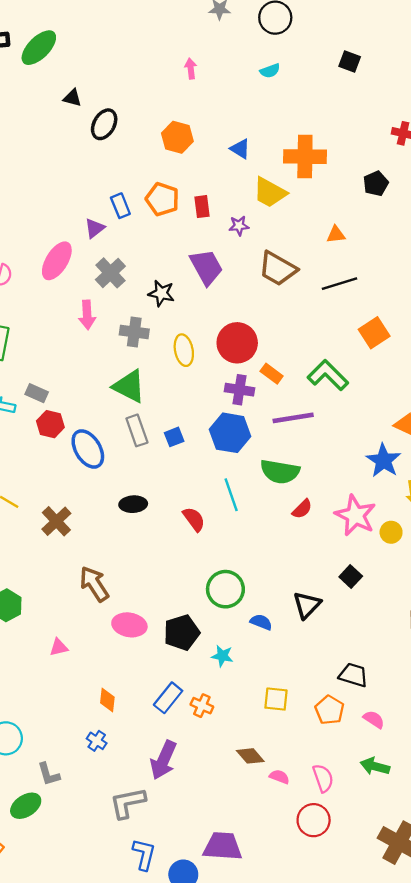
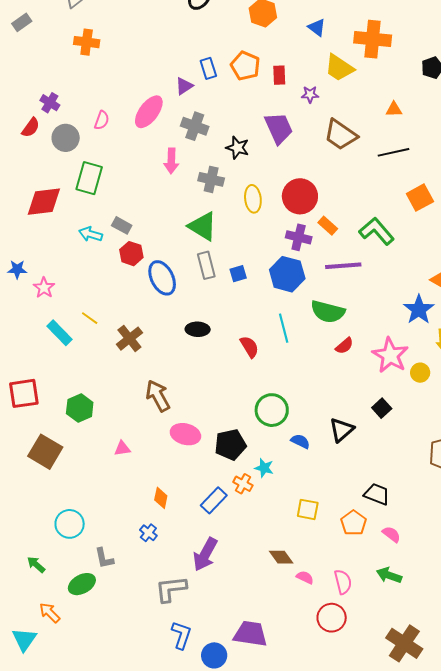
gray cross: (110, 273) -> (195, 126), turned -32
orange cross: (202, 706) -> (243, 484), moved

